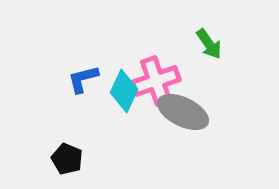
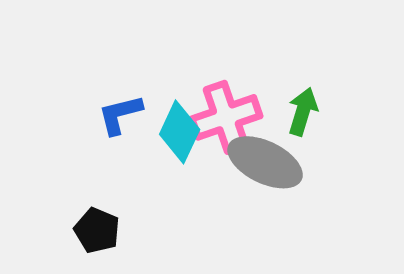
green arrow: (209, 44) -> (303, 112), moved, turned -128

